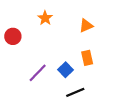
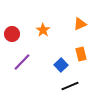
orange star: (45, 18) -> (43, 30), moved
purple line: (38, 73) -> (22, 62), moved

